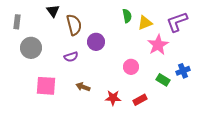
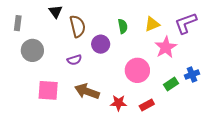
green semicircle: (127, 16) -> (123, 26), moved
pink circle: (131, 67) -> (137, 70), size x1.5
green rectangle: (163, 80) -> (171, 84), turned -64
brown arrow: (83, 87) -> (87, 91), size x1.6

